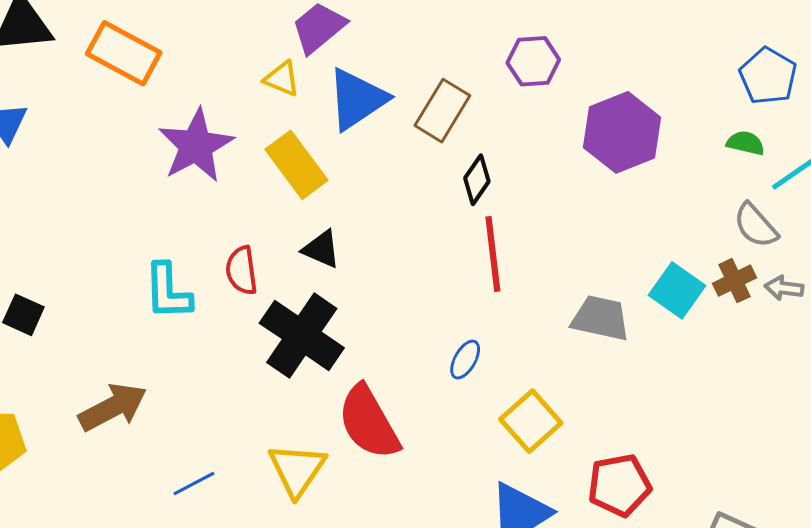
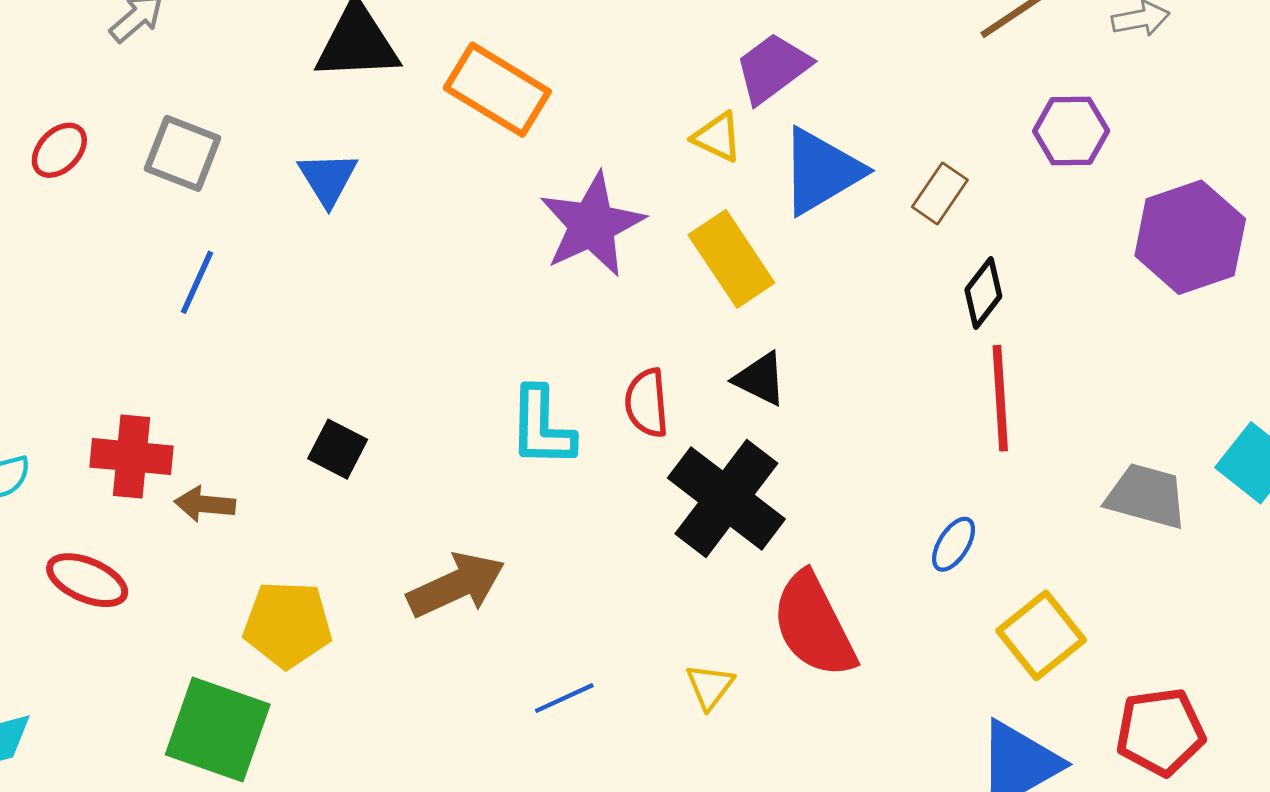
brown rectangle: (442, 111) -> (940, 193), size x0.7
yellow triangle: (297, 470) -> (710, 686), size x0.6

